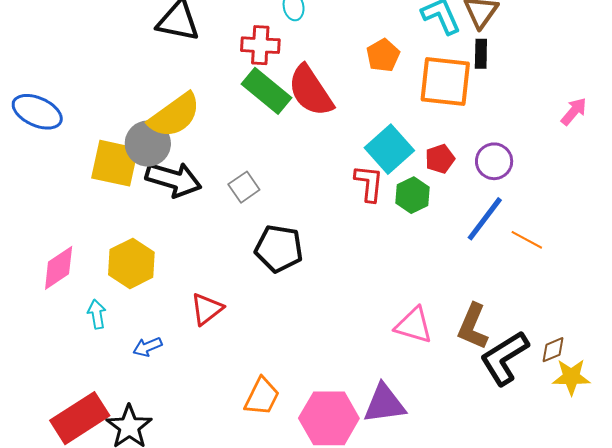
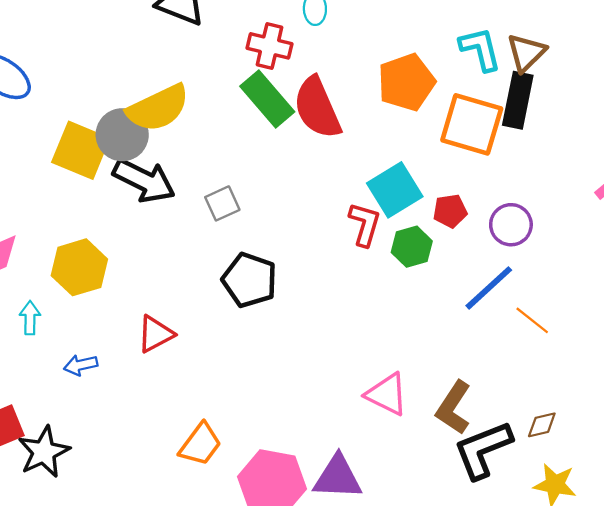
black rectangle: (481, 54) -> (518, 100), size x1.6
orange pentagon: (383, 55) -> (406, 82), size x1.5
brown diamond: (553, 350) -> (542, 425), moved

